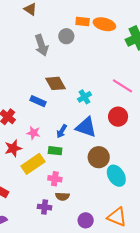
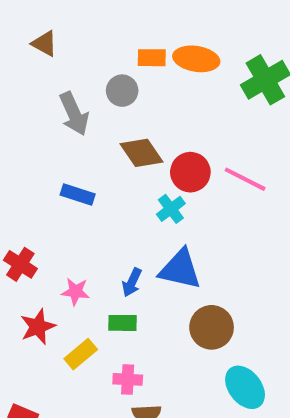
brown diamond: (55, 83) -> (141, 153), moved
blue rectangle: (38, 101) -> (78, 195), moved
red circle: (118, 117) -> (190, 172), moved
yellow rectangle: (33, 164) -> (81, 354), size x0.7
cyan ellipse: (116, 176) -> (245, 387), moved

